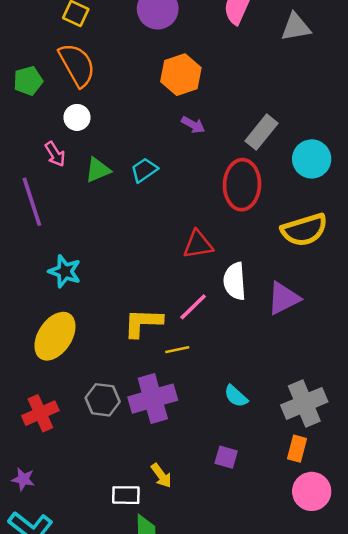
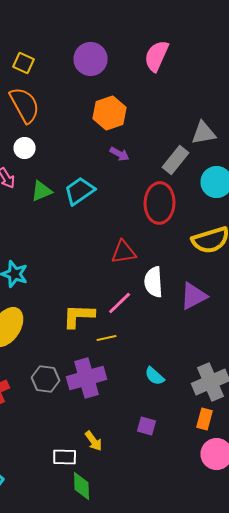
gray triangle: (296, 27) -> (204, 133), moved
cyan trapezoid: (144, 170) -> (80, 191), size x1.4

